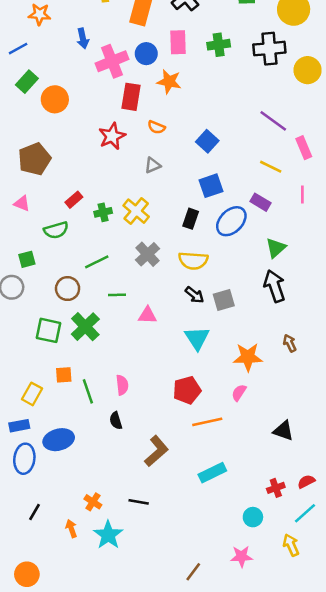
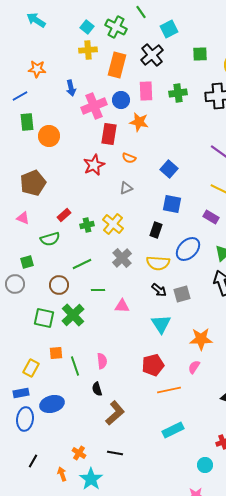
green rectangle: (27, 82) -> (27, 122), turned -48
blue square: (211, 186) -> (172, 204), turned 30
blue ellipse: (231, 221) -> (188, 249), moved
brown L-shape: (156, 451) -> (115, 413), moved

